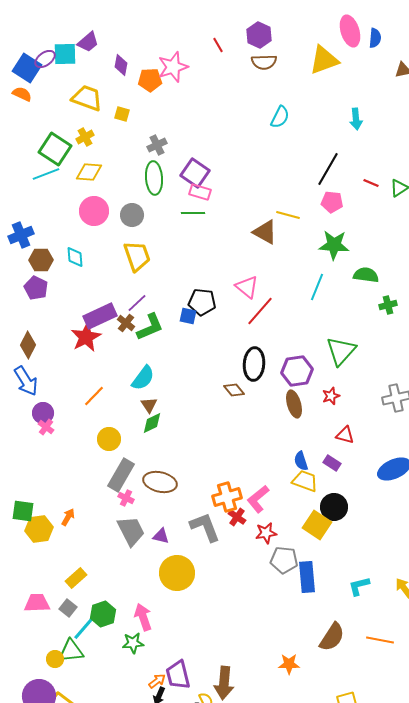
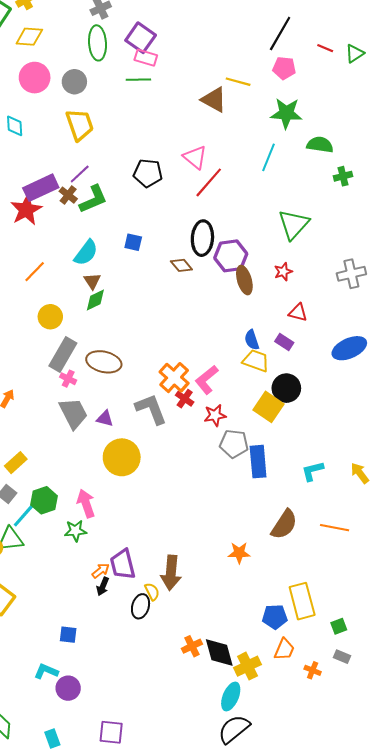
blue square: (188, 316) -> (133, 242), moved
purple hexagon: (297, 371) -> (231, 256), moved
orange cross: (227, 497) -> (174, 378), turned -32

